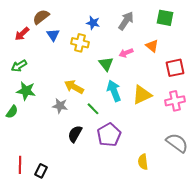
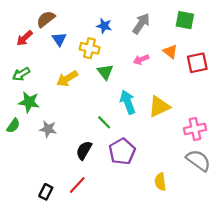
green triangle: (106, 64) -> (105, 72), moved
red square: (175, 68) -> (197, 63), moved
yellow arrow: (74, 87) -> (67, 79), moved, turned -60
pink cross: (175, 101) -> (195, 129), moved
gray star: (60, 106) -> (48, 129), moved
red line: (20, 165) -> (77, 185), moved, turned 42

